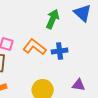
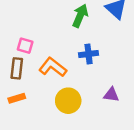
orange L-shape: (35, 47) -> (53, 67), moved

